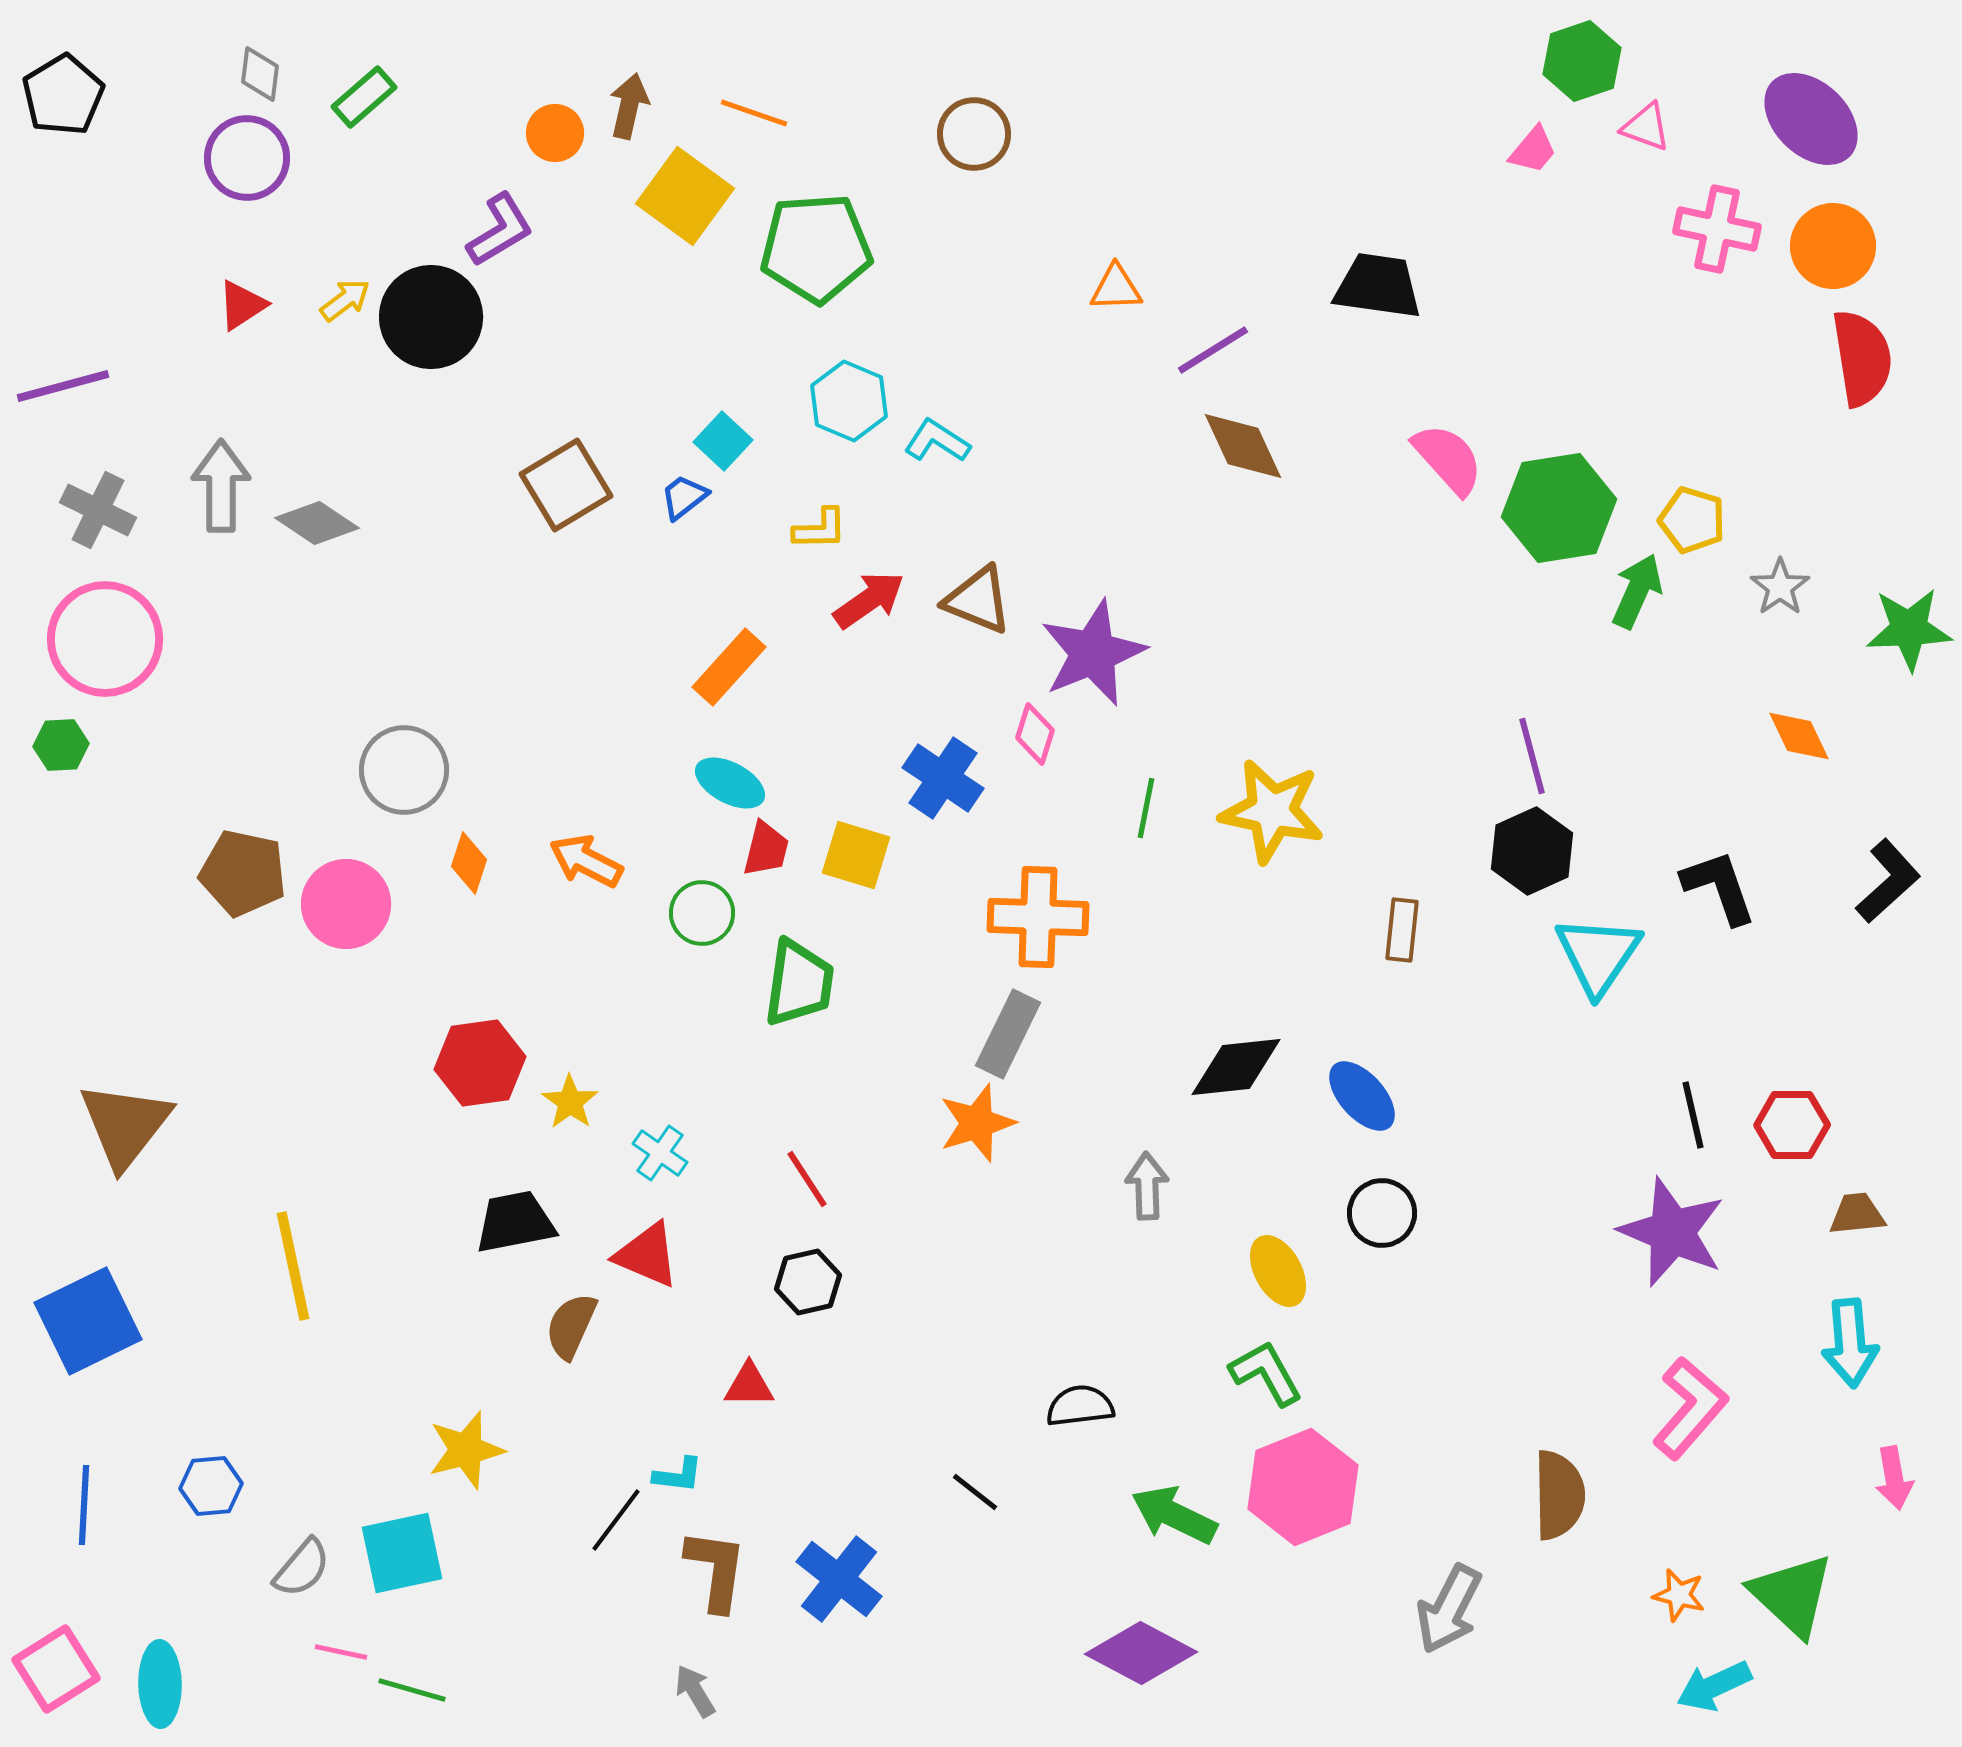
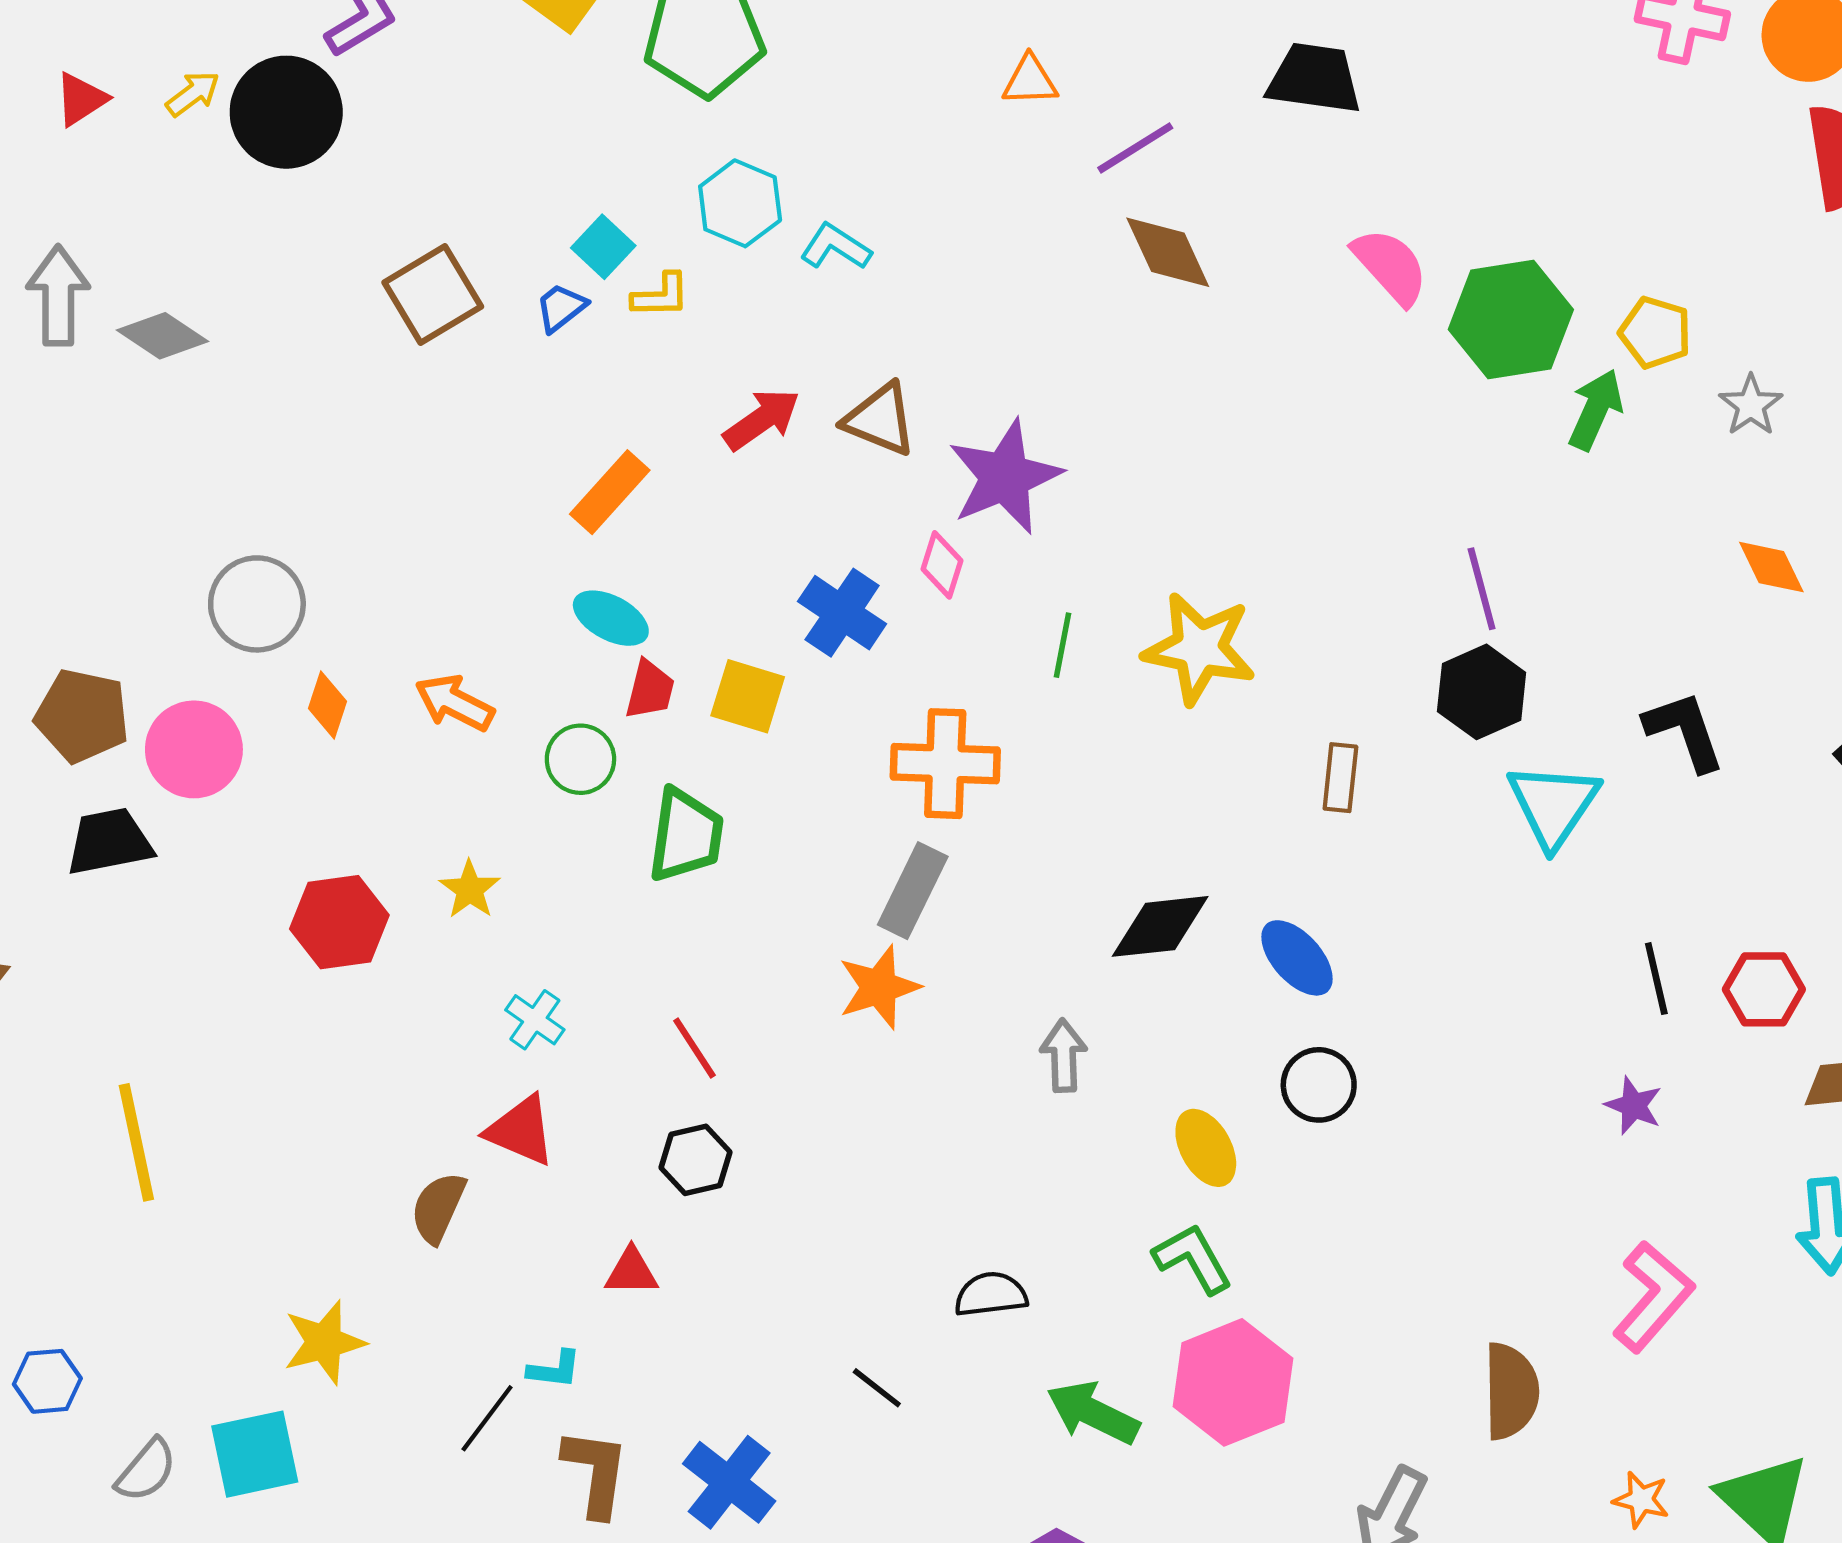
yellow L-shape: (820, 529) -> (661, 296), moved
yellow star: (570, 1102) -> (470, 889), moved
black trapezoid: (515, 1222) -> (109, 842), moved
purple star: (1672, 1232) -> (1634, 1106), size x0.5

